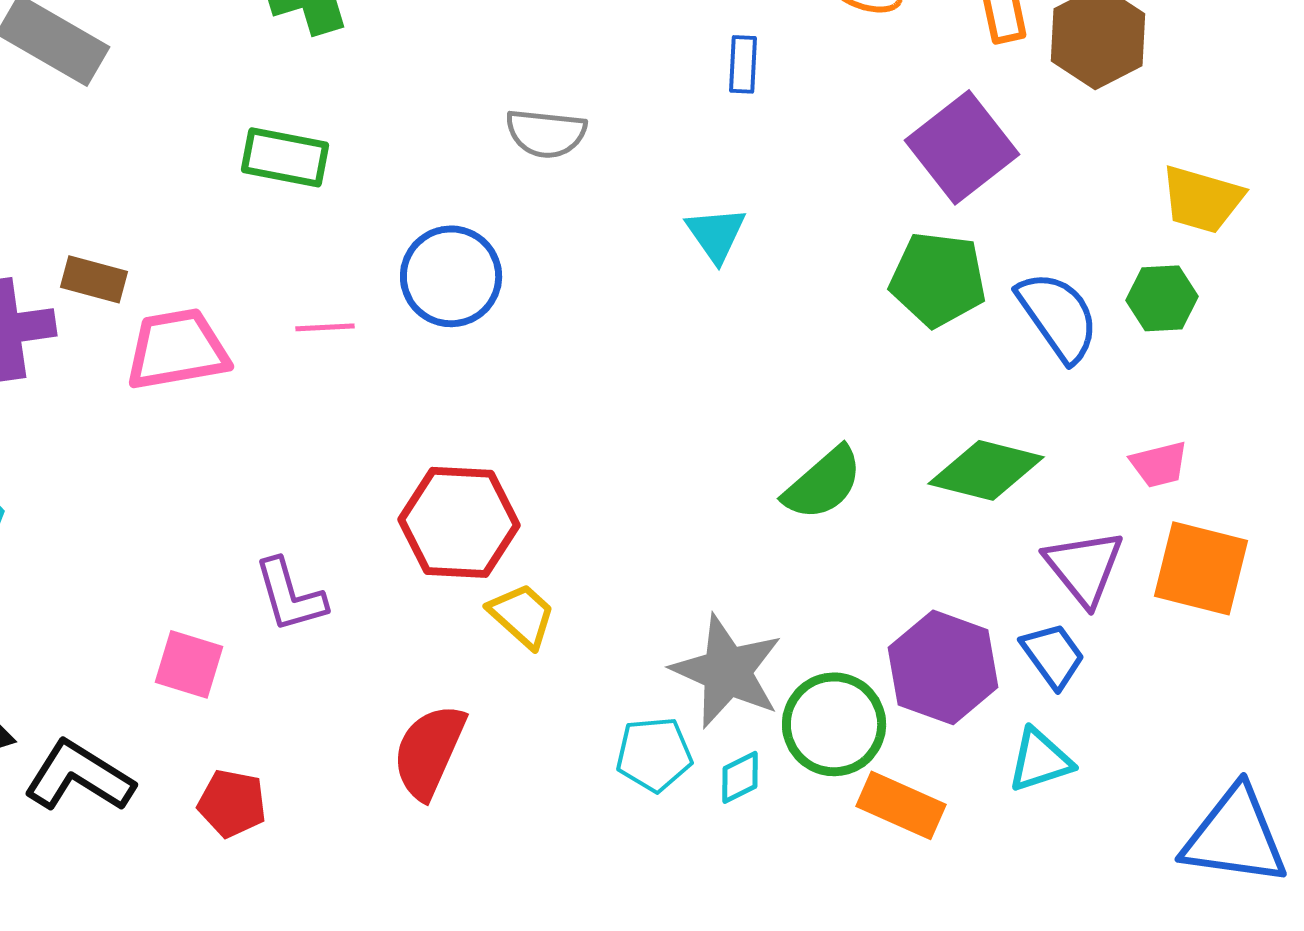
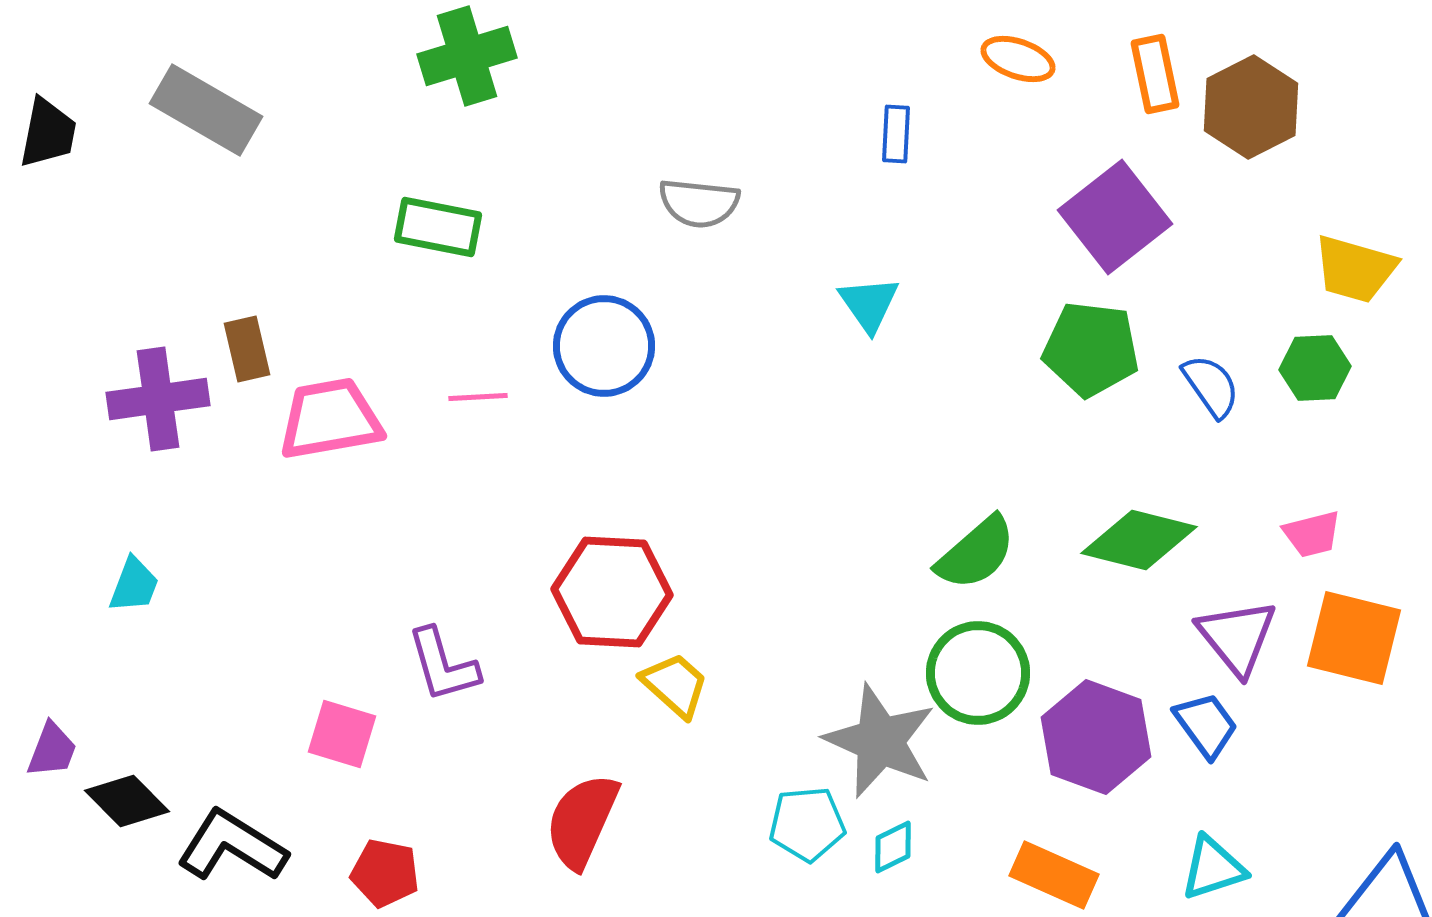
brown rectangle: (94, 279) -> (247, 349), turned 62
blue semicircle: (1058, 316) -> (1211, 386), size x0.7
green circle: (834, 724) -> (978, 673), moved
cyan triangle: (1040, 760) -> (1213, 868), moved

